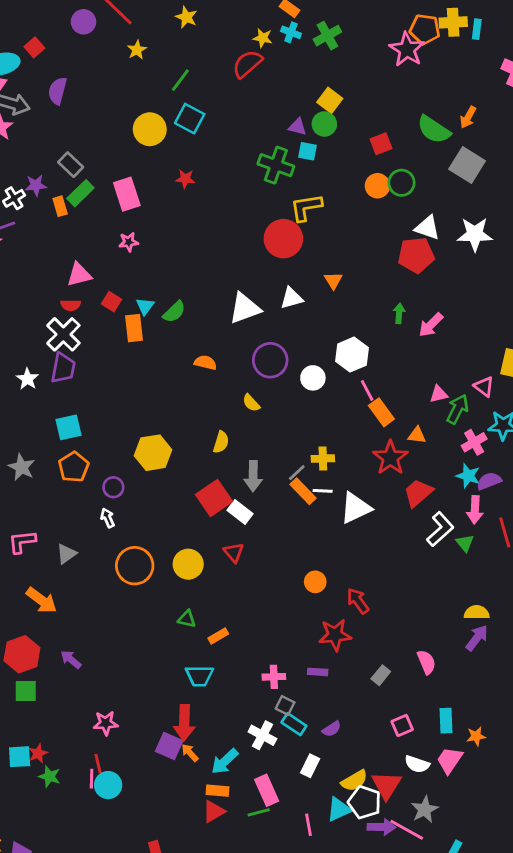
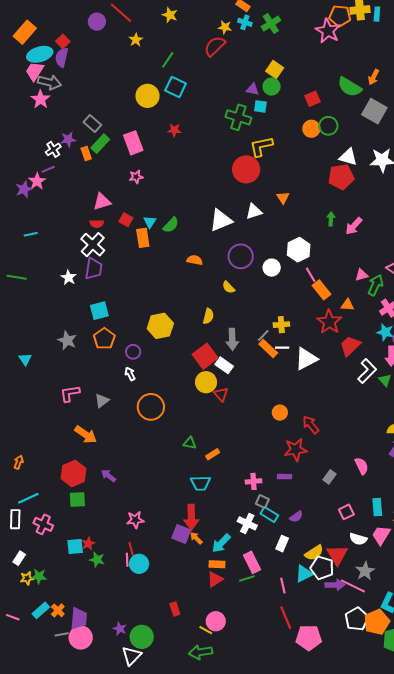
purple semicircle: (58, 91) -> (62, 57), moved
yellow circle: (188, 564) -> (206, 382), moved

